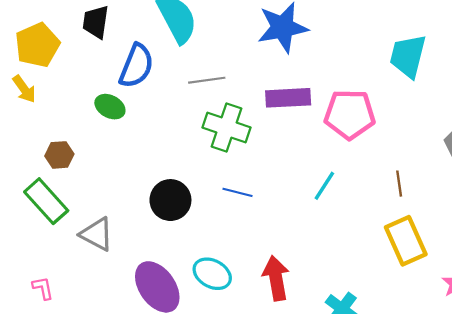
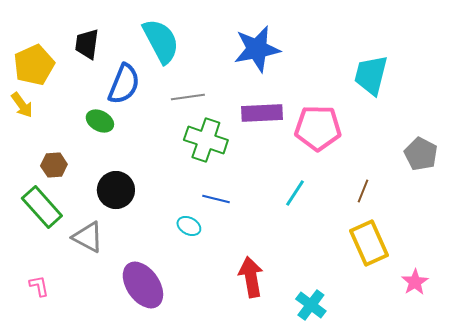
brown line: (399, 184) -> (363, 191), turned 30
black circle: (170, 200) -> (116, 190), moved
cyan ellipse: (212, 274) -> (189, 226), moved, size x0.7

